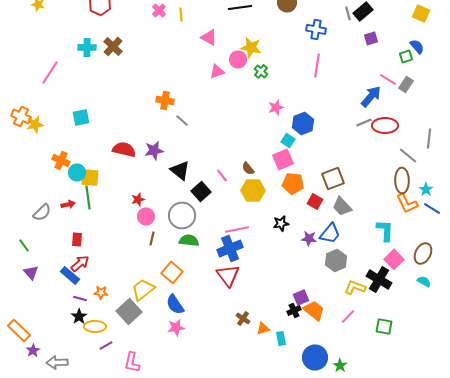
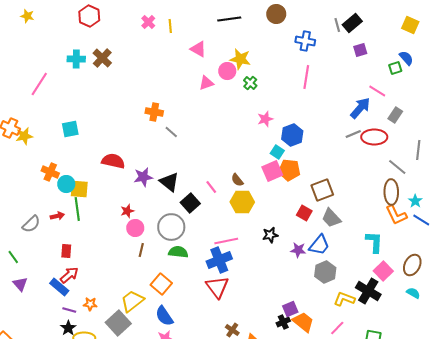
gray rectangle: (406, 84) -> (395, 115), moved
purple star: (154, 150) -> (143, 177), moved
orange pentagon: (293, 183) -> (289, 170), moved

